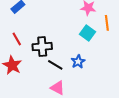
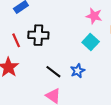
black cross: (42, 47) -> (38, 35), moved

